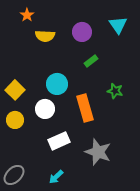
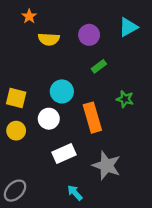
cyan triangle: (118, 25) -> (128, 27), turned 36
yellow square: (15, 90) -> (16, 98), turned -30
cyan arrow: (56, 177) -> (75, 193), moved, turned 91

